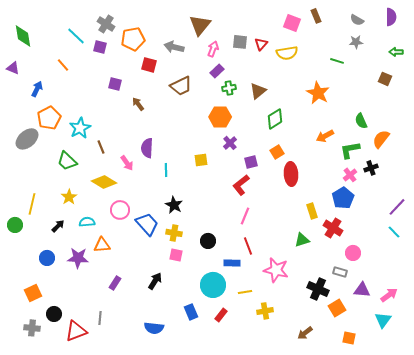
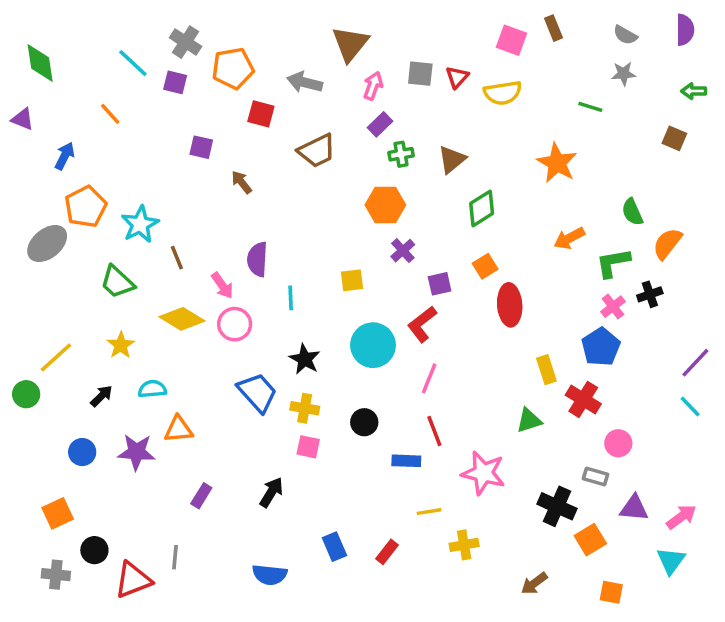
yellow line: (32, 204) -> (56, 357), turned 35
pink circle: (120, 210) -> (235, 324), moved
cyan circle: (213, 285) -> (373, 345), moved

